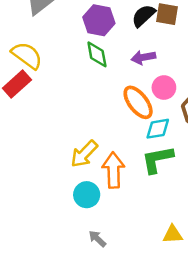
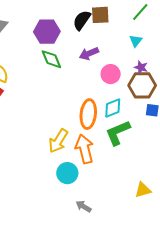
orange ellipse: (138, 102) -> (88, 114), moved, turned 56

